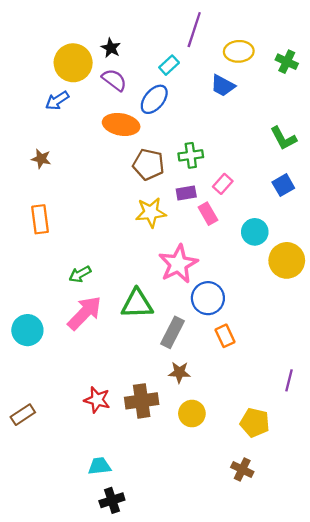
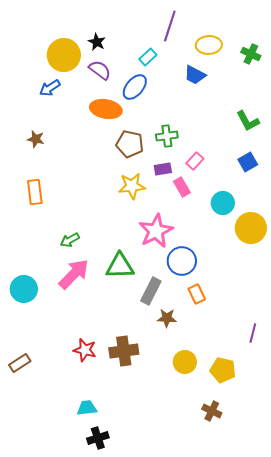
brown star: (179, 372) -> (167, 318), moved
yellow circle: (192, 414) -> (185, 362), moved

